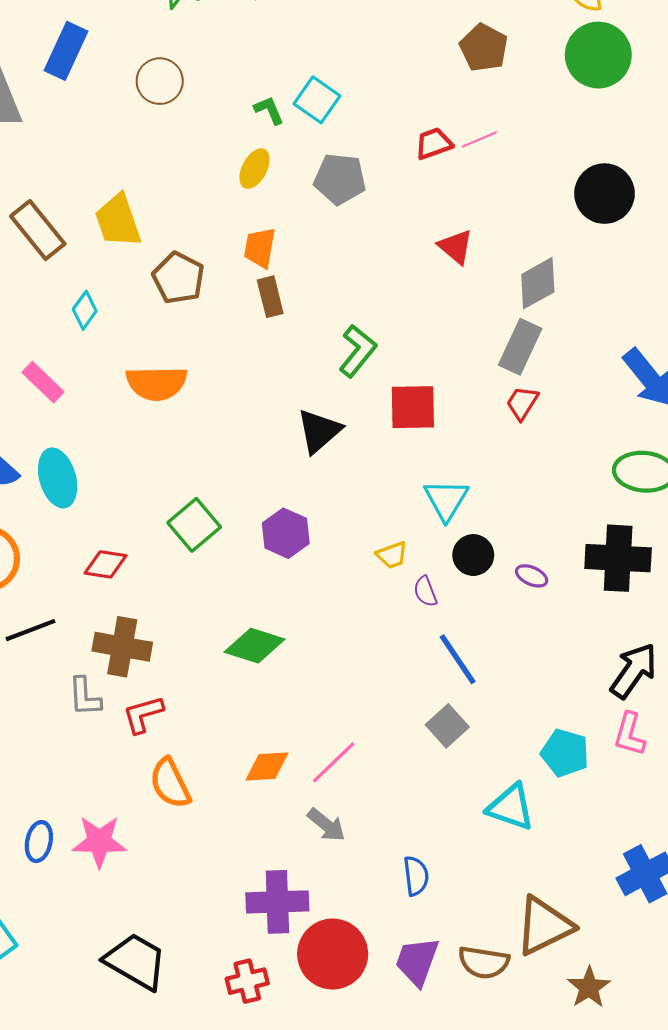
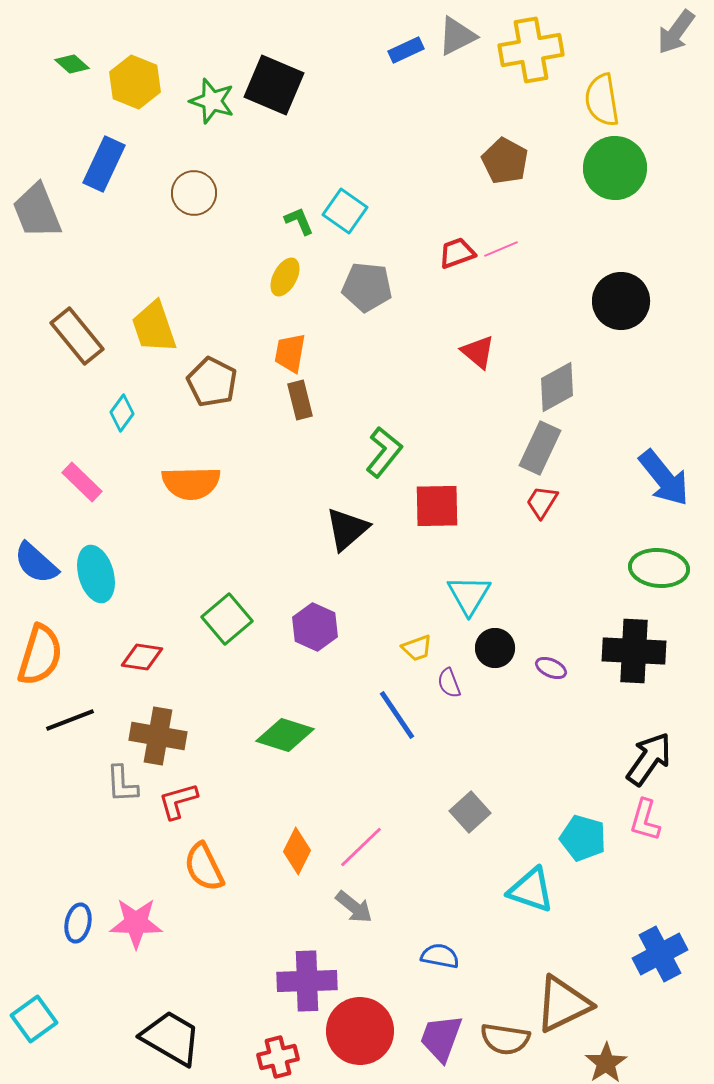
blue line: (458, 659) -> (397, 715), moved
orange diamond: (267, 767) -> (297, 851), turned -60
blue semicircle: (416, 876) -> (440, 956), turned -72

